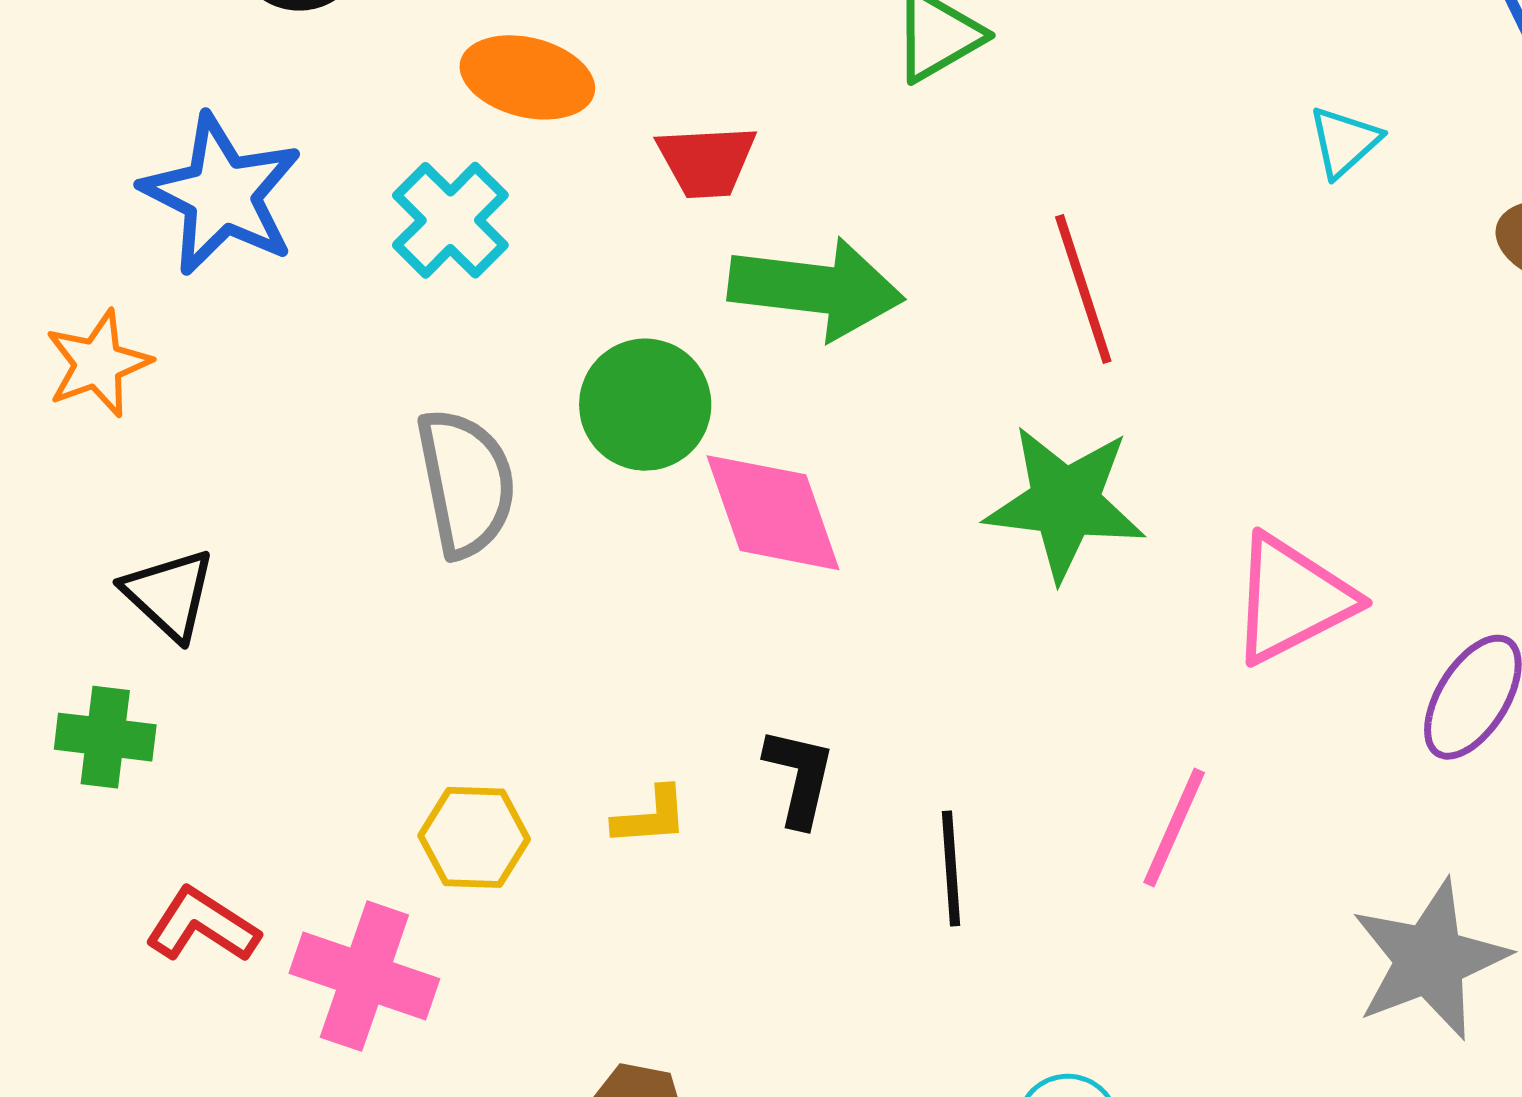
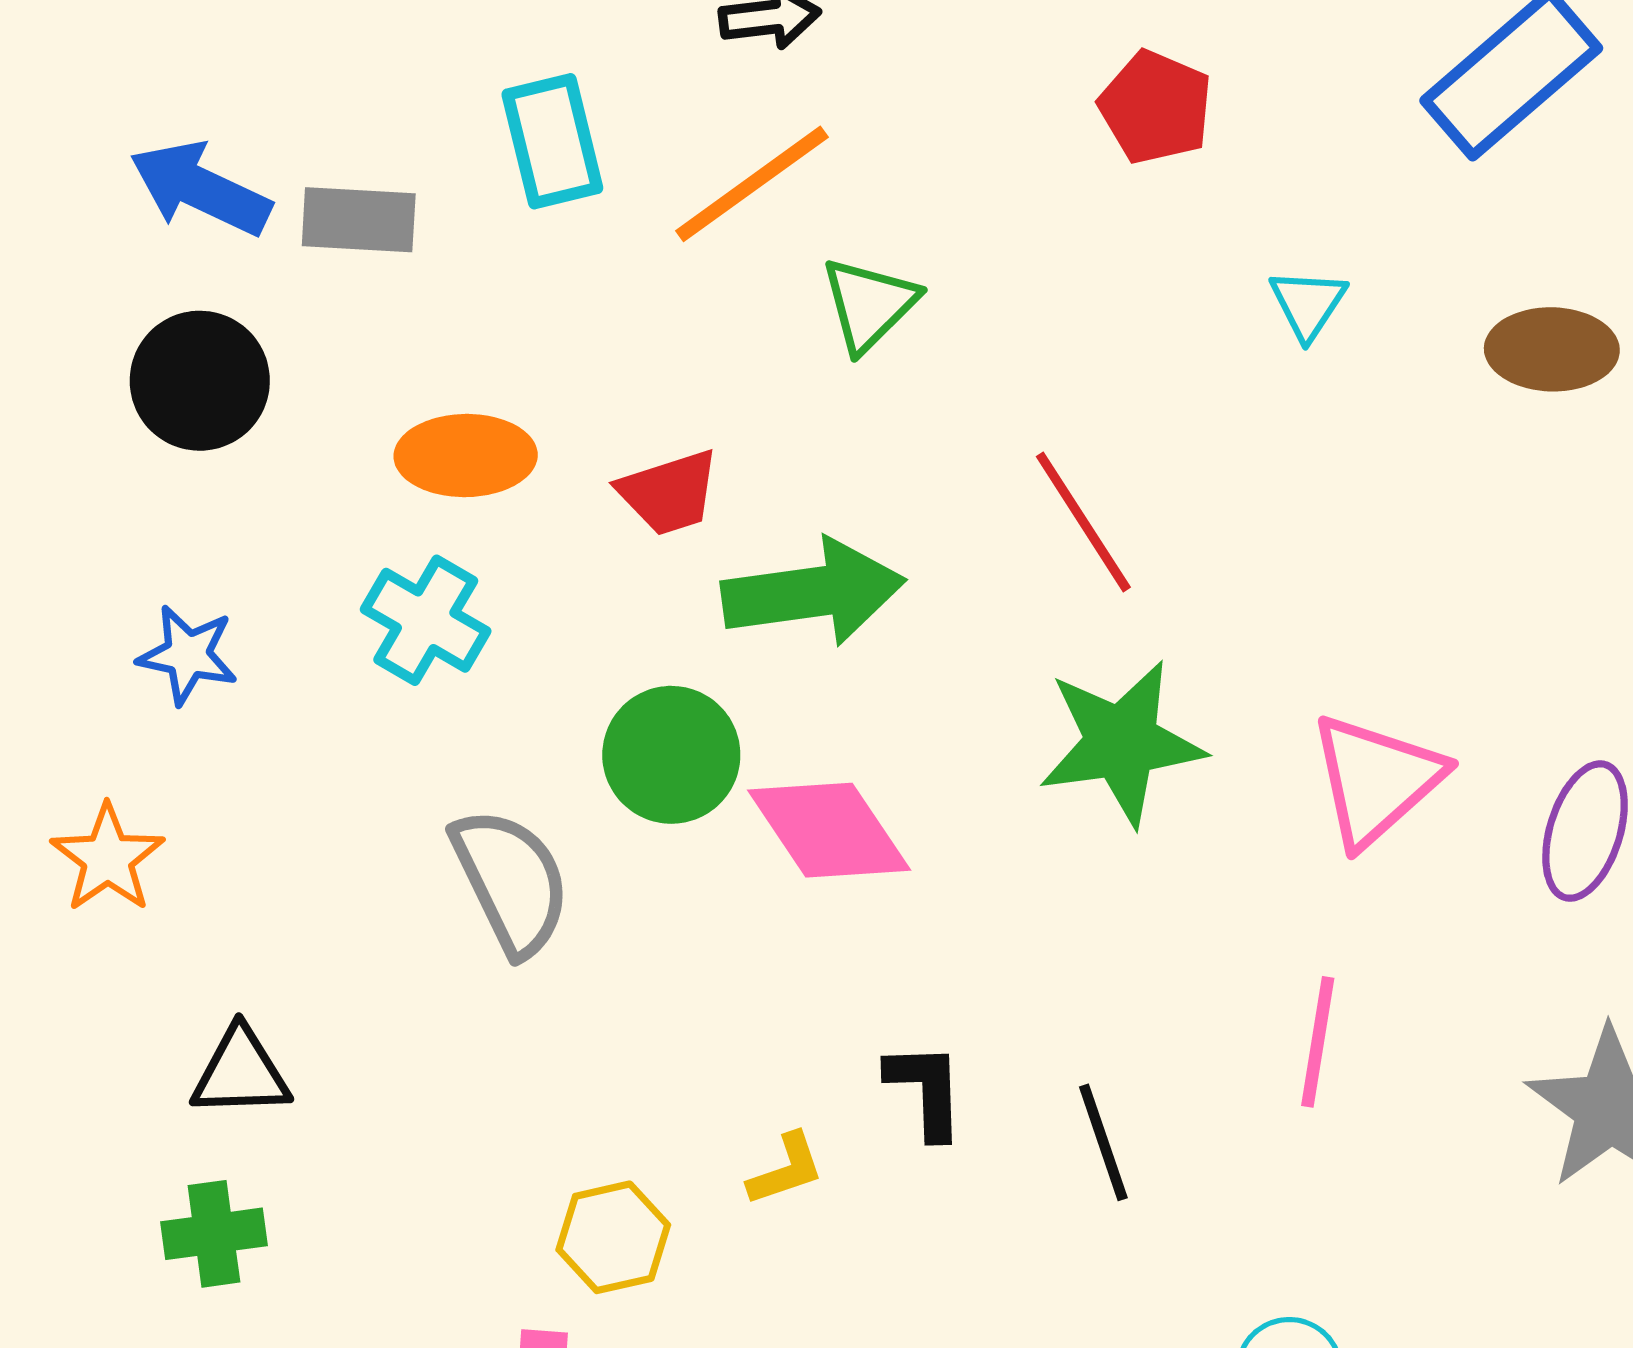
blue star: (222, 195) -> (188, 655), size x0.6
black triangle: (169, 594) -> (241, 1073), turned -30

